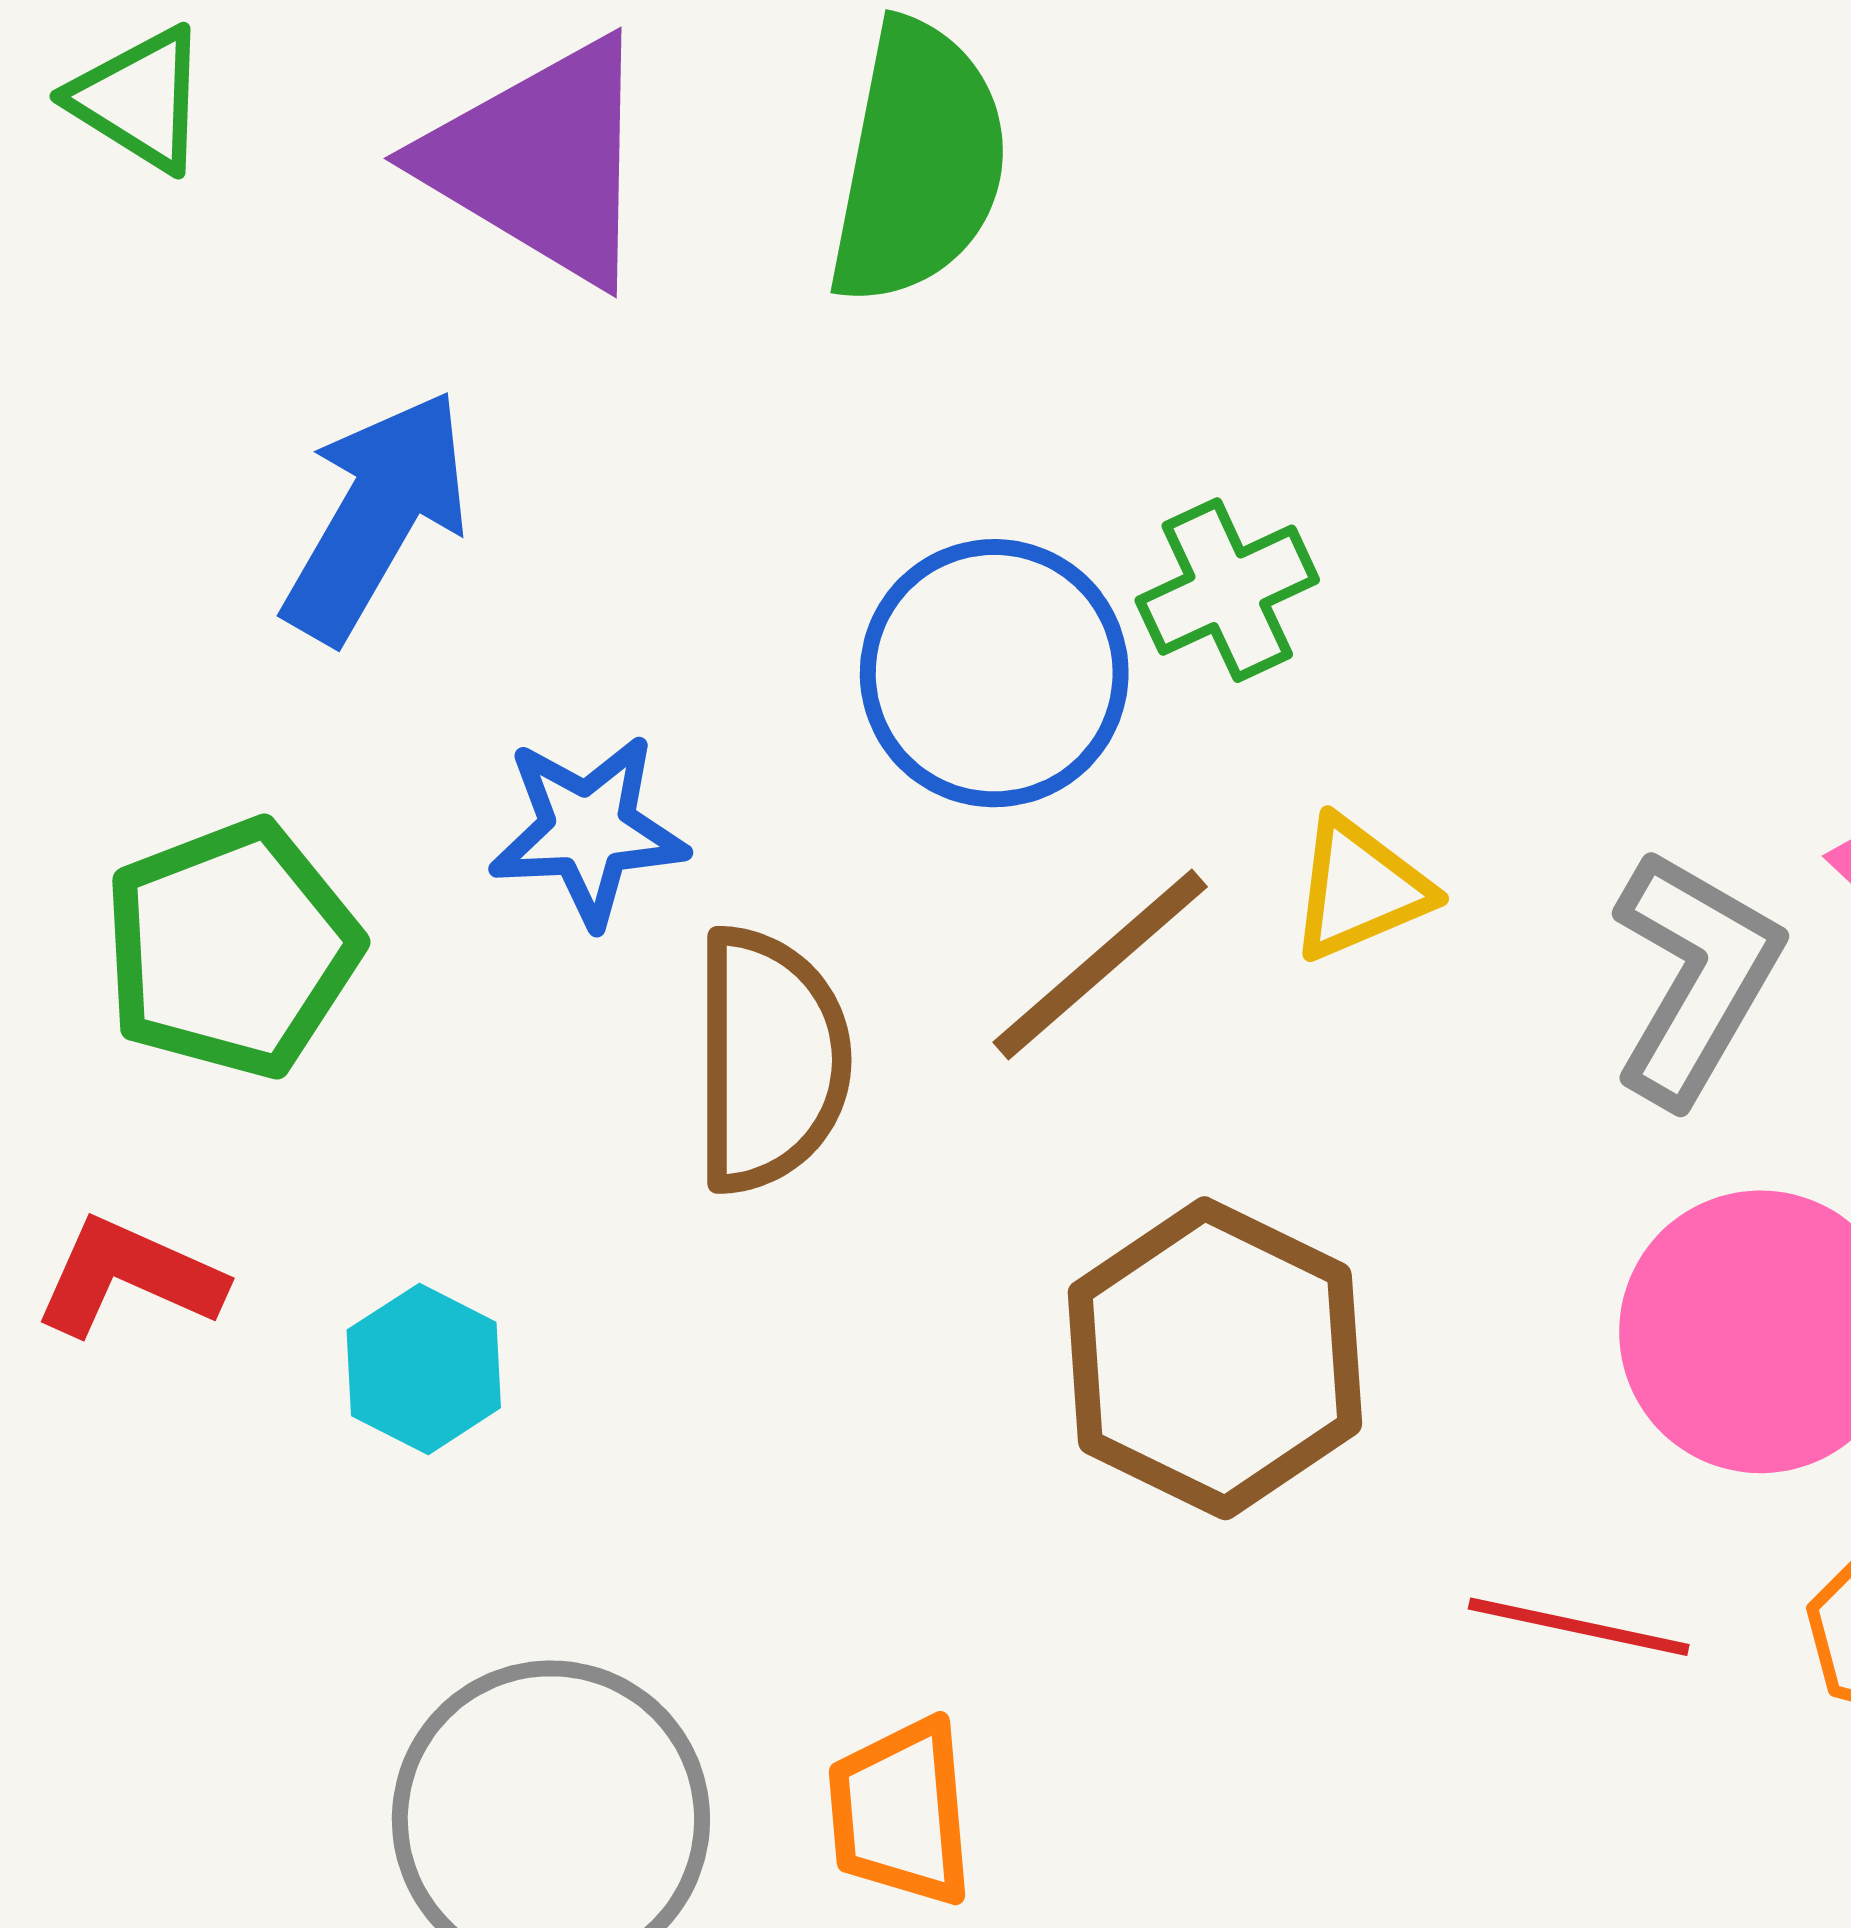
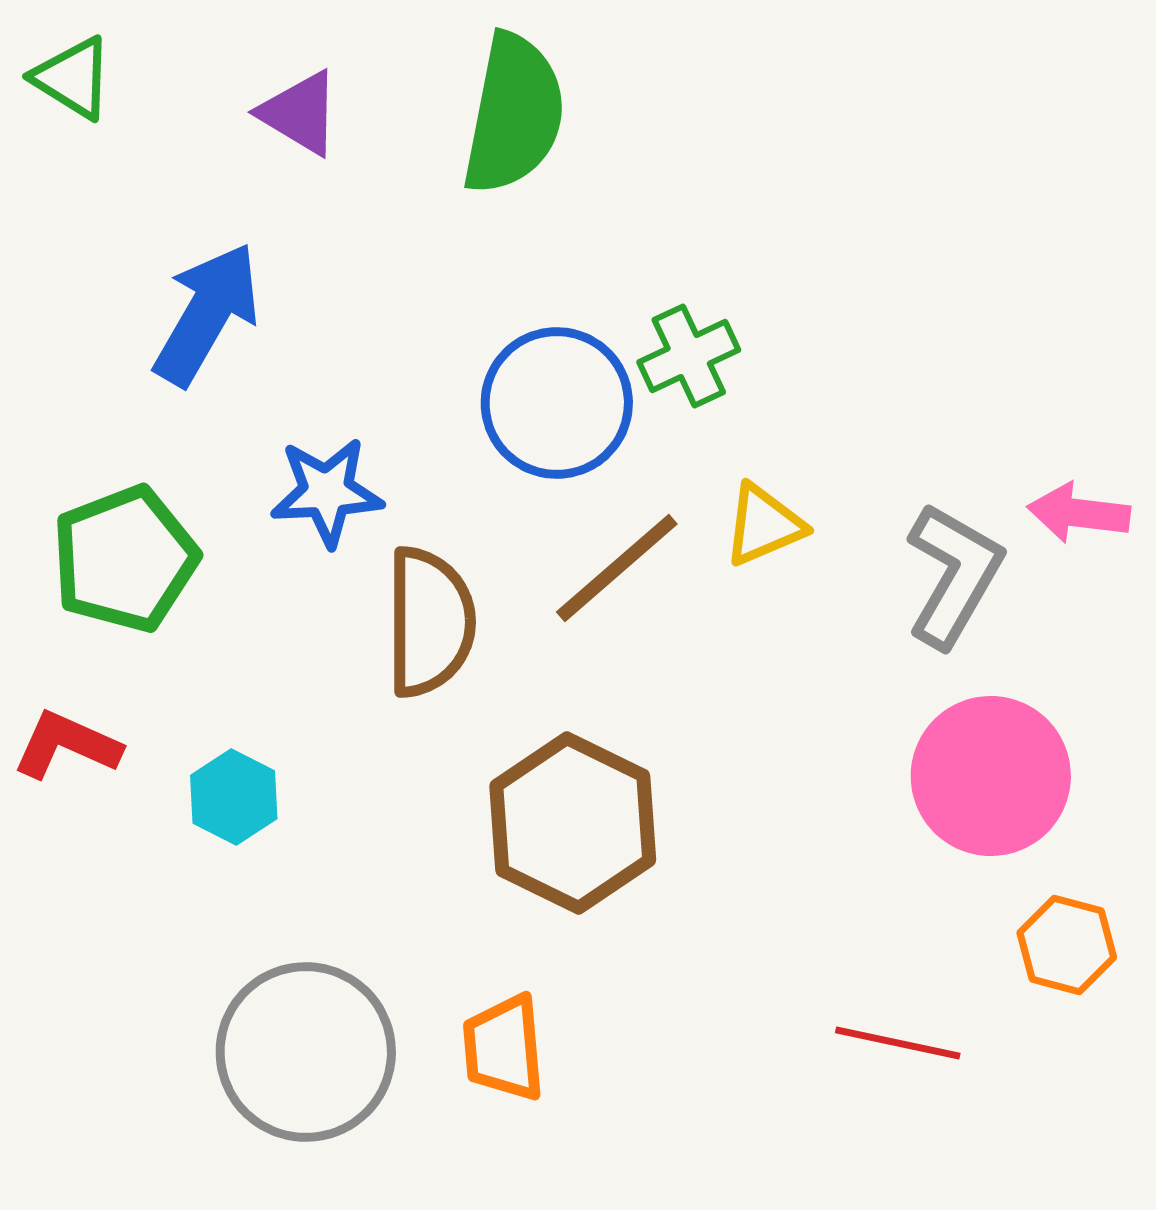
purple triangle: (540, 161) -> (300, 113), size x0.6
brown hexagon: (1215, 1358) -> (573, 823), moved
red line: (1579, 1627) -> (898, 1043), moved

